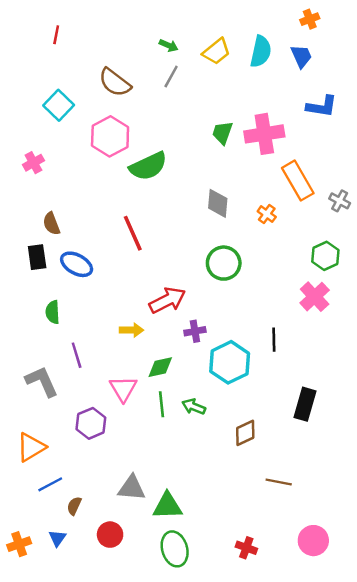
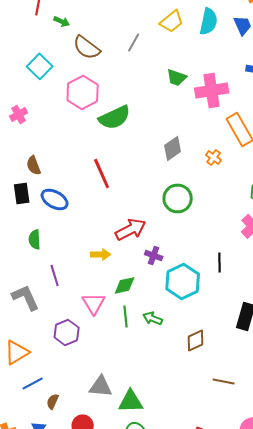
green arrow: (169, 45) -> (62, 21), moved
green trapezoid: (222, 133) -> (177, 77), moved, turned -90
gray diamond: (218, 203) -> (173, 148), turned 50
purple cross: (195, 331) -> (154, 255), turned 30

